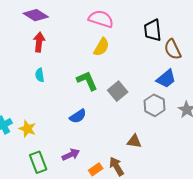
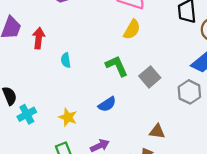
red arrow: (39, 42) -> (39, 38), moved
yellow star: (27, 129) -> (68, 117), moved
brown triangle: (134, 141) -> (157, 132), moved

